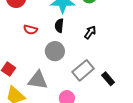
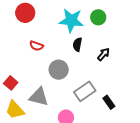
black semicircle: (59, 26) -> (77, 44), moved
black arrow: (90, 32) -> (103, 54), moved

